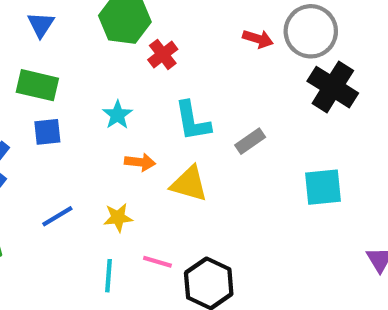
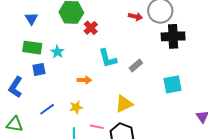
black cross: (333, 87) -> (173, 36), turned -30
cyan star: (117, 115) -> (57, 52), moved
yellow triangle: (189, 184) -> (124, 104), moved, turned -36

